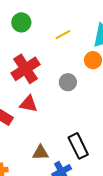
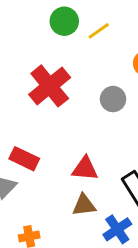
green circle: (21, 22) -> (64, 21), moved
red triangle: (29, 104) -> (85, 169), moved

